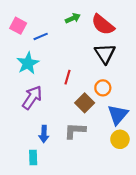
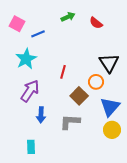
red semicircle: (103, 25) -> (96, 23), size x0.6
black triangle: (105, 54) -> (109, 63), moved
blue arrow: (44, 134) -> (41, 115), moved

